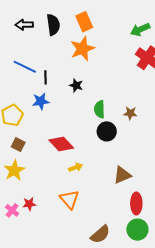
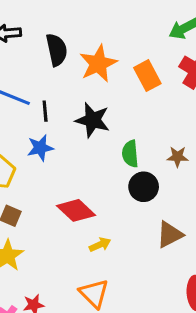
orange rectangle: (84, 22) -> (147, 76), moved
black semicircle: (53, 25) -> (57, 50), moved
black star: (76, 85) -> (93, 120), size x1.6
brown triangle: (122, 175) -> (170, 235), moved

